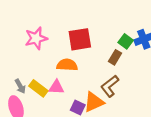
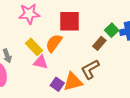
orange semicircle: (67, 65) -> (54, 43), turned -66
yellow rectangle: (38, 88) -> (34, 47), moved

